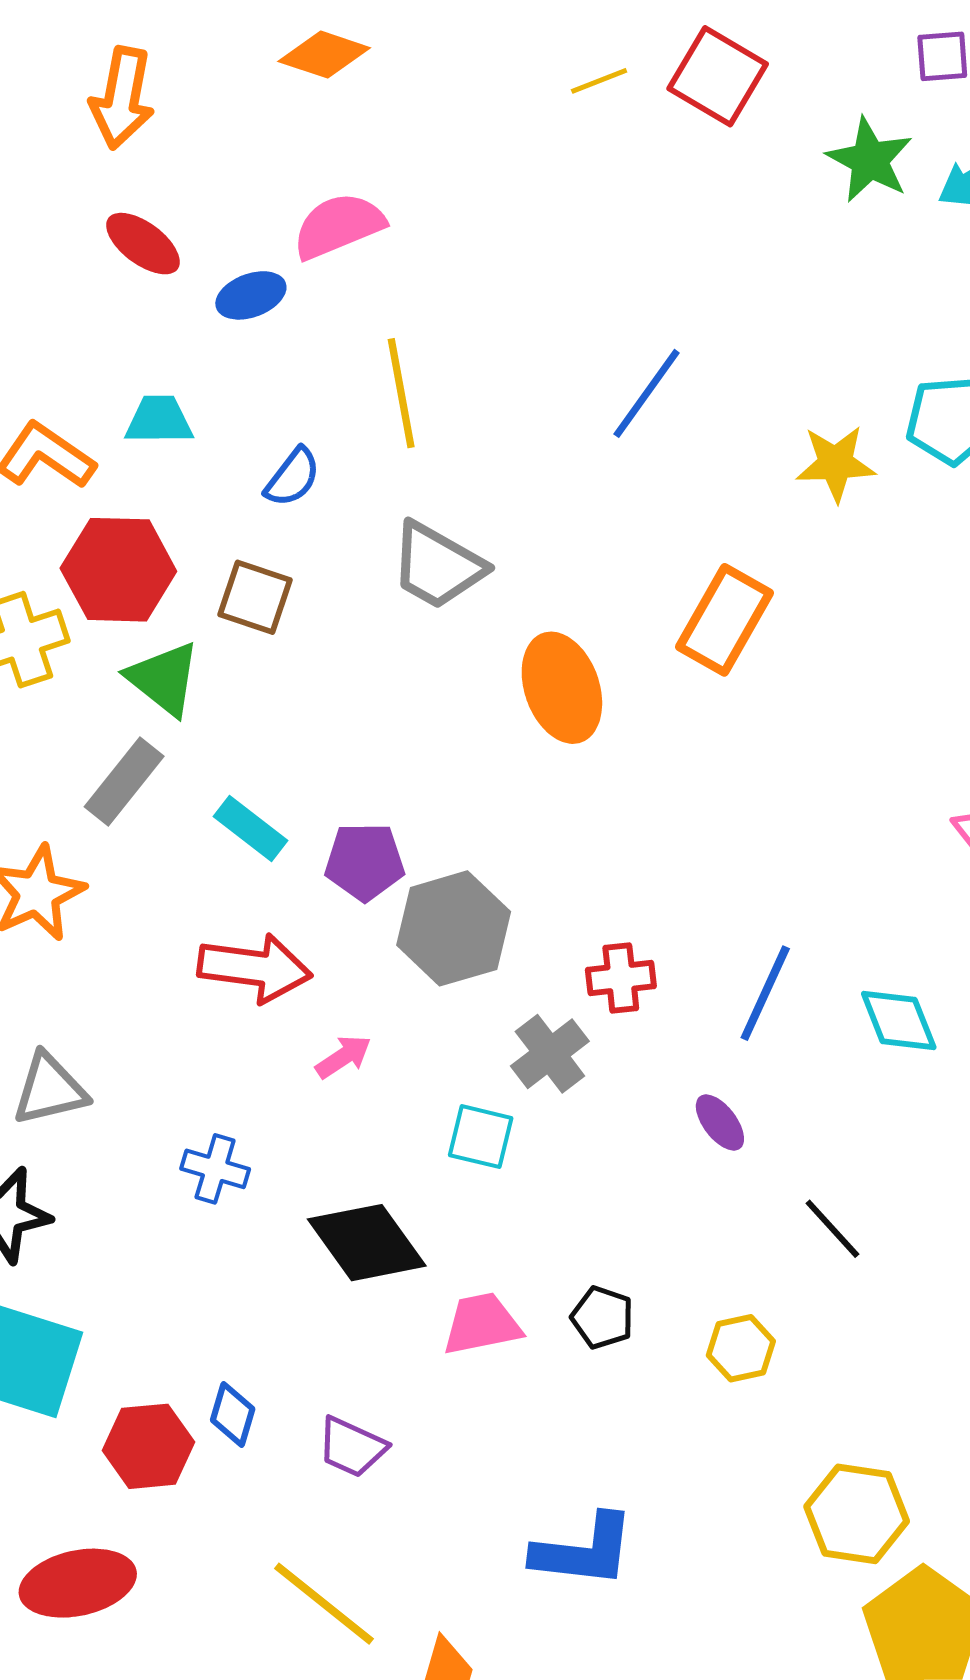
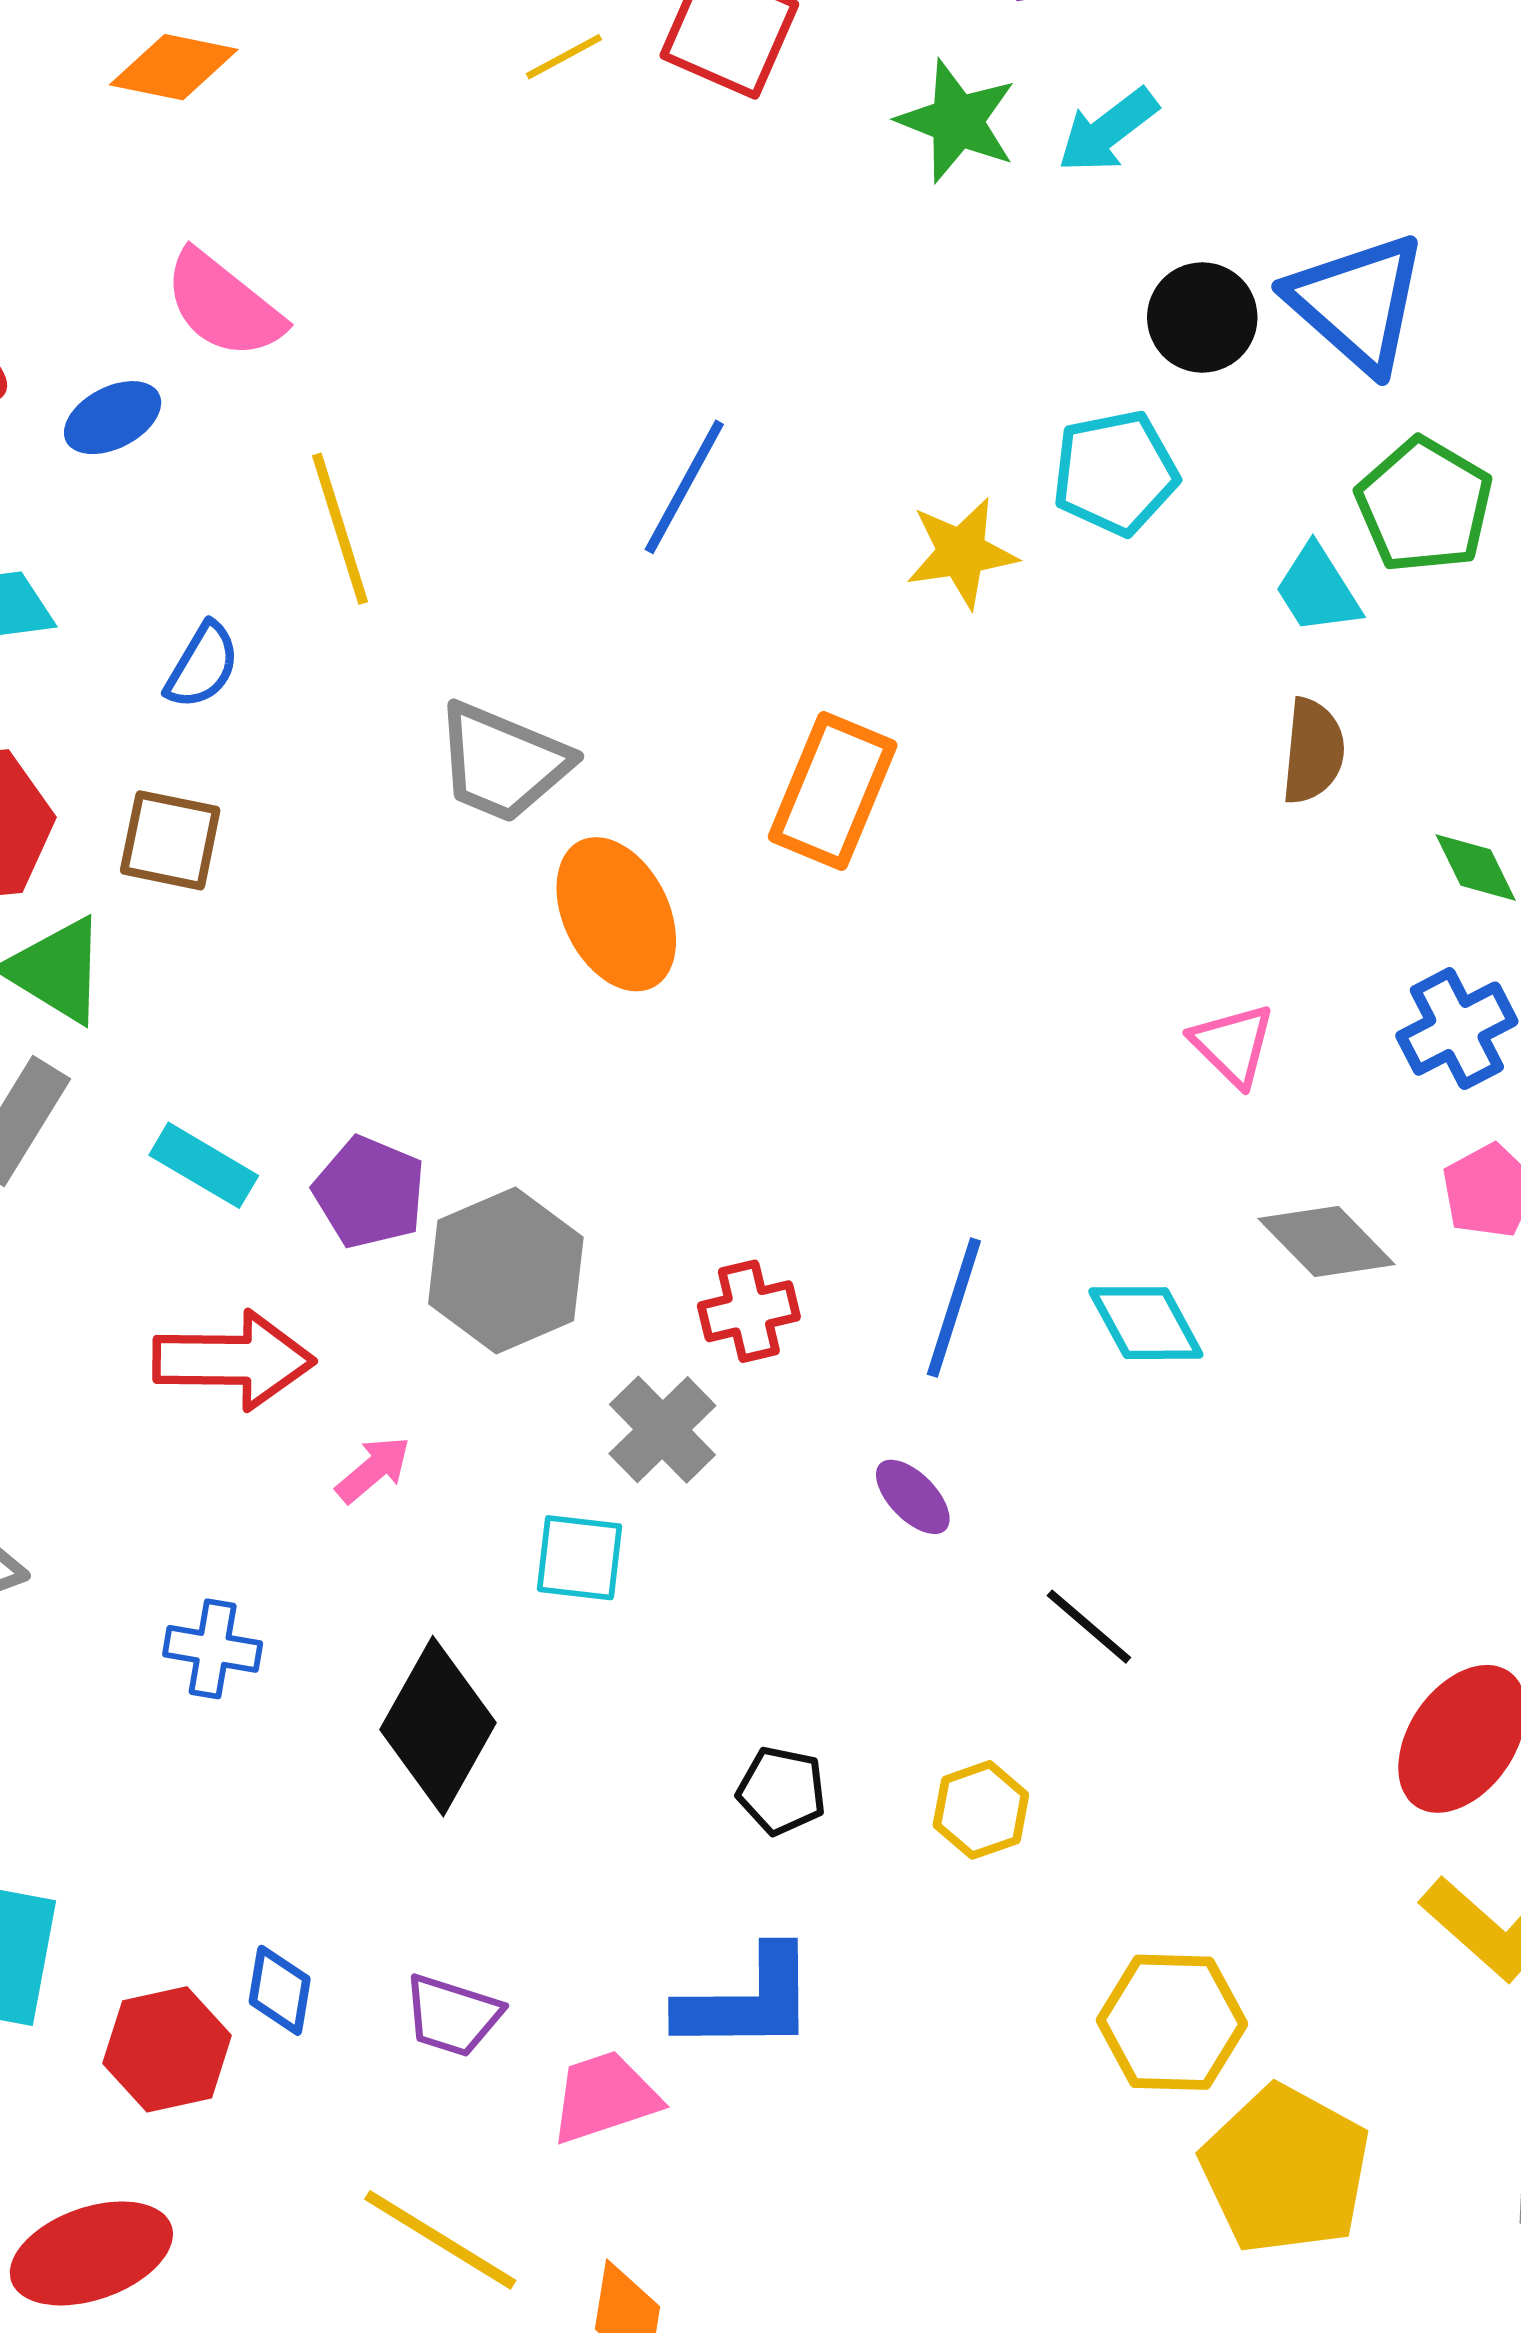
pink semicircle: (338, 226) -> (223, 305), turned -112
gray trapezoid: (437, 566) -> (503, 762), moved
purple pentagon: (365, 862) -> (370, 1192), turned 30
black diamond: (367, 1243) -> (438, 1726), turned 72
pink trapezoid: (482, 1324) -> (604, 2097), moved
blue L-shape: (584, 1551) -> (747, 2001), moved

